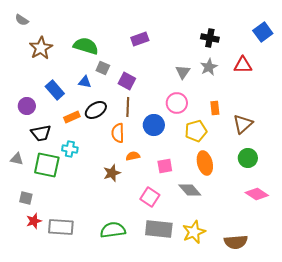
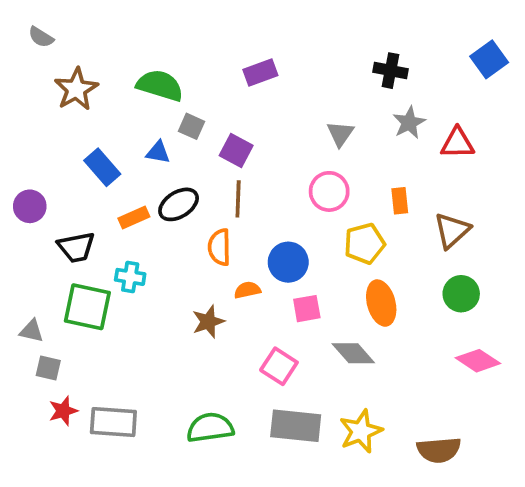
red triangle: (243, 65) -> (457, 143), moved
gray star: (209, 67) -> (409, 123), moved
purple circle: (27, 106) -> (30, 206), moved
blue circle: (154, 125) -> (288, 262), moved
gray triangle: (17, 159) -> (32, 331), moved

